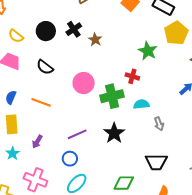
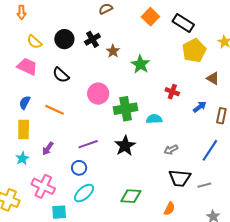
green star: (148, 51) -> (140, 64), moved
red cross: (132, 76) -> (172, 92), moved
gray arrow: (159, 124) -> (171, 150), moved, turned 80
black trapezoid: (156, 162) -> (180, 178), moved

